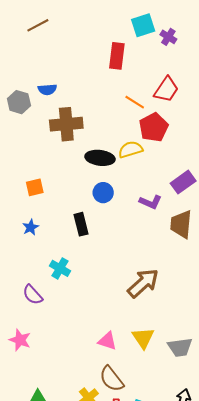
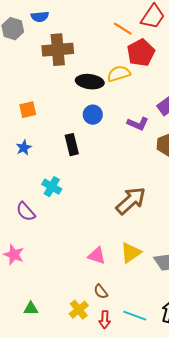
yellow triangle: (143, 338) -> (131, 253), turned 30
brown semicircle: (112, 379) -> (101, 292), size x0.6

